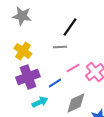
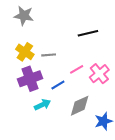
black line: (70, 27) -> (88, 33), moved, turned 42
gray line: (60, 47) -> (49, 55), moved

